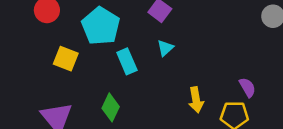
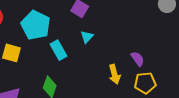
purple semicircle: (247, 87) -> (138, 59), moved

